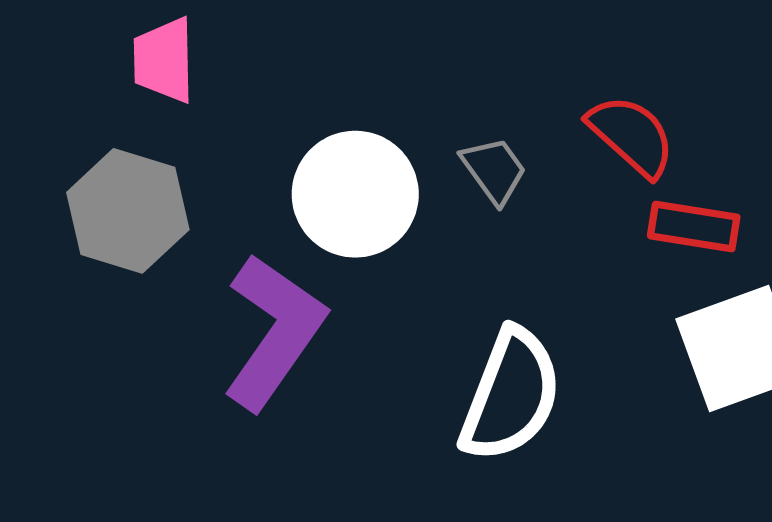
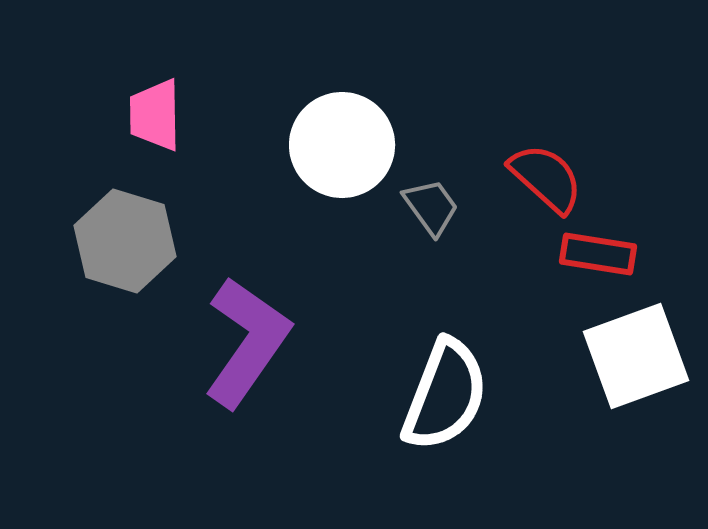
white circle: (355, 194) -> (342, 145), moved

